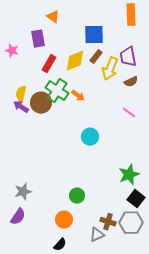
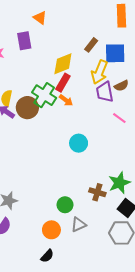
blue square: (94, 35) -> (115, 53), moved
brown rectangle: (96, 57) -> (91, 45), moved
purple trapezoid: (128, 57) -> (105, 92), moved
red rectangle: (49, 64) -> (63, 83), moved
brown cross: (108, 222) -> (97, 192), moved
gray triangle: (97, 235) -> (79, 225), moved

